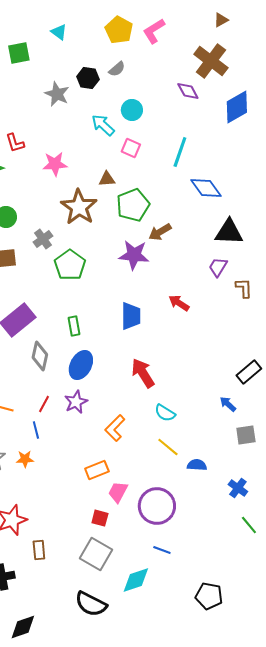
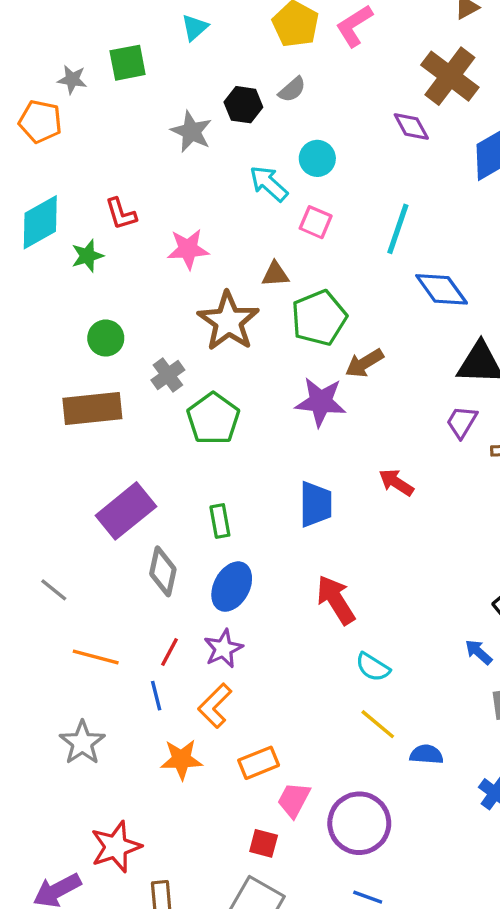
cyan triangle: (59, 32) -> (195, 27), turned 42
orange L-shape: (115, 428) -> (215, 706), moved
orange star: (25, 459) -> (181, 759), moved, size x1.4

